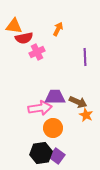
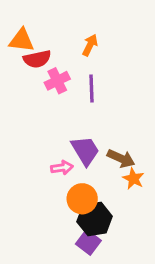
purple line: (85, 57) -> (91, 89), moved
purple trapezoid: (55, 97) -> (85, 151), turned 60
pink arrow: (40, 108) -> (62, 168), size x0.6
black hexagon: (41, 153) -> (95, 219), moved

